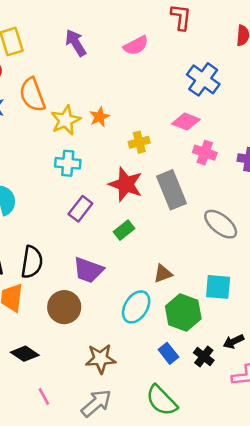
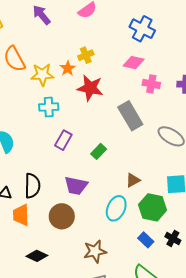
yellow star: (66, 120) -> (42, 75), turned 30
yellow cross: (139, 142) -> (86, 55), moved
red star: (126, 184) -> (90, 88), moved

